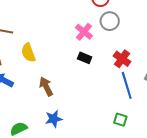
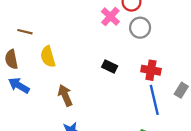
pink cross: (84, 32) -> (110, 17), moved
red cross: (122, 59) -> (151, 70), turned -30

